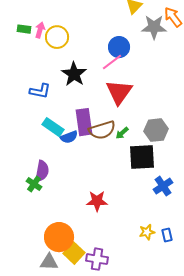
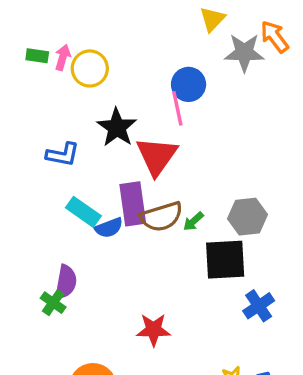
pink line: (112, 62) -> (177, 108), turned -65
red triangle: (119, 92) -> (157, 156), moved

